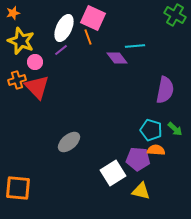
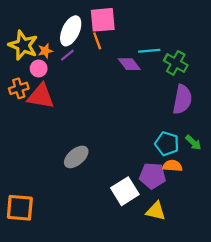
orange star: (13, 13) -> (45, 51), moved
green cross: (175, 15) -> (176, 63), moved
pink square: (93, 18) -> (103, 20), turned -30
red triangle: (37, 87) -> (41, 96), turned -36

